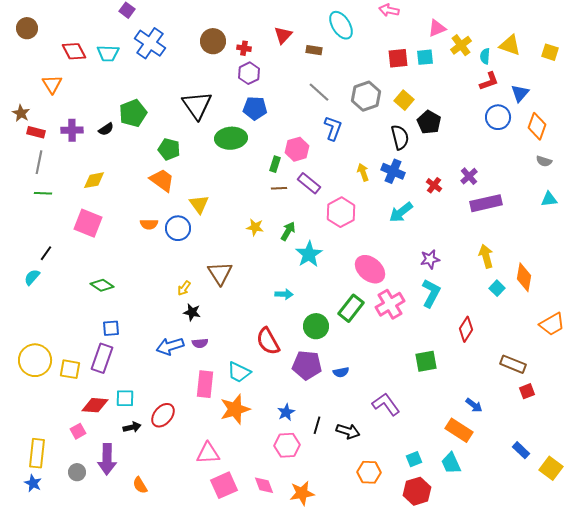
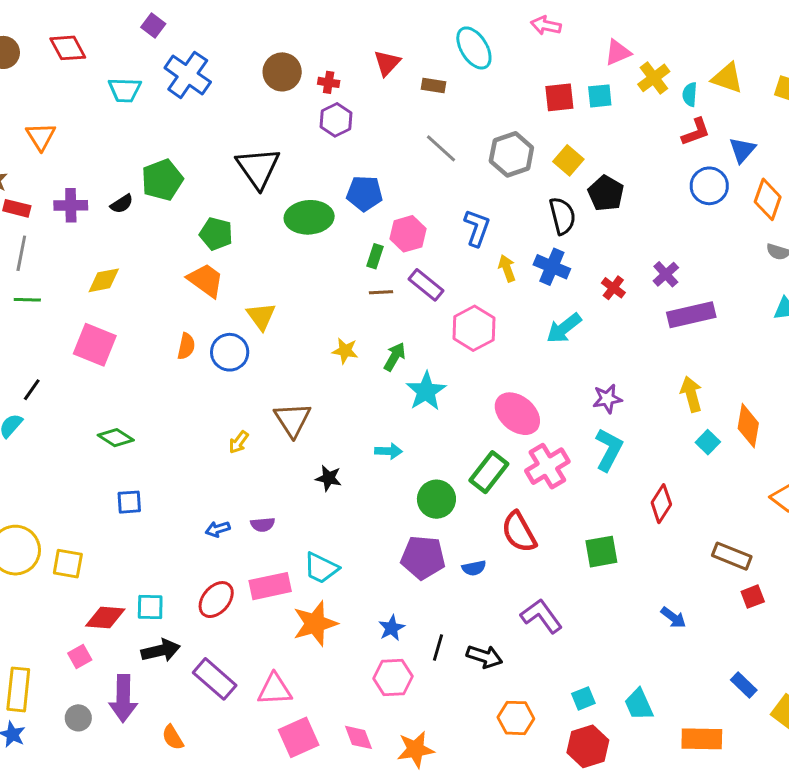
red diamond: (74, 51) -> (68, 48), moved
blue pentagon: (255, 108) -> (365, 193), moved
blue L-shape: (333, 128) -> (477, 228), moved
orange semicircle: (149, 224) -> (186, 346), turned -78
black star: (192, 312) -> (329, 478), moved
red semicircle: (268, 341) -> (519, 532), moved
blue arrow: (170, 346) -> (218, 529), size x0.6
purple rectangle: (102, 358) -> (215, 679), moved, turned -68
pink rectangle: (205, 384) -> (270, 586), turned 72
red ellipse: (163, 415) -> (216, 600), moved
black arrow: (132, 427) -> (161, 650), size x1.4
orange rectangle: (459, 430) -> (702, 739), moved, turned -32

